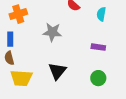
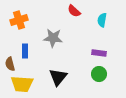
blue rectangle: (10, 39) -> (25, 51), moved
green circle: (98, 78) -> (99, 74), moved

